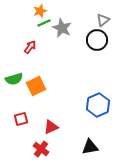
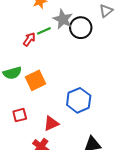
green line: (44, 23) -> (44, 31), moved
black circle: (97, 40) -> (81, 28), moved
blue hexagon: (98, 105) -> (79, 100), moved

